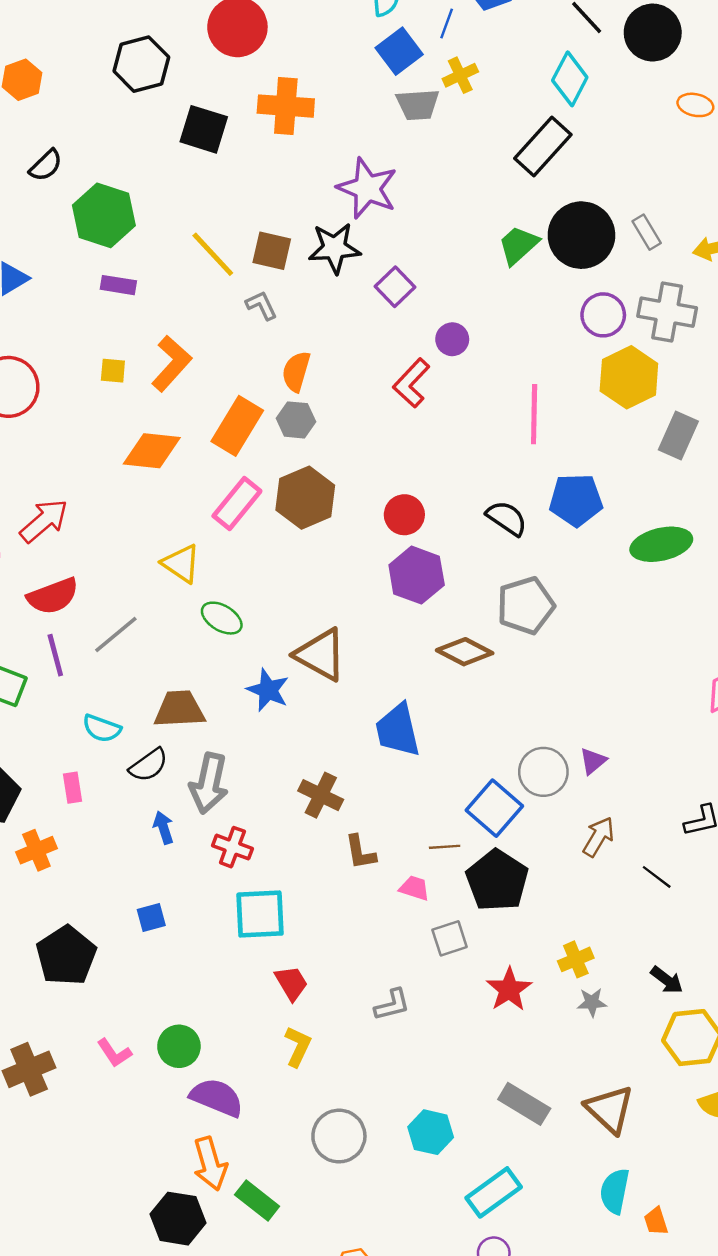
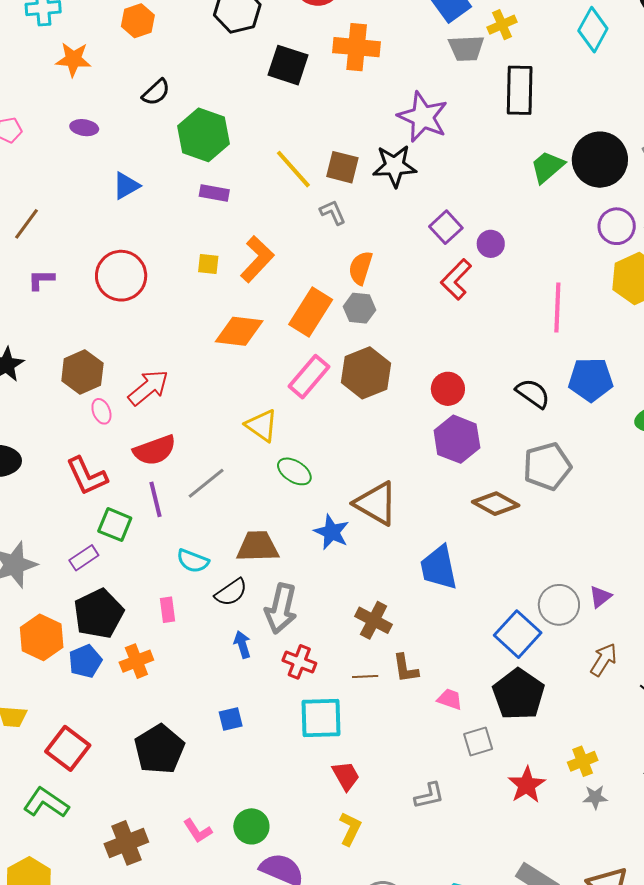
black rectangle: (543, 146) -> (520, 90), moved, turned -42
purple square: (395, 287) -> (446, 227), moved
brown line: (445, 847) -> (365, 676), moved

